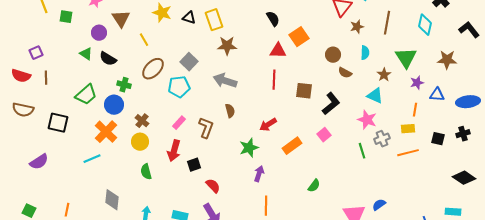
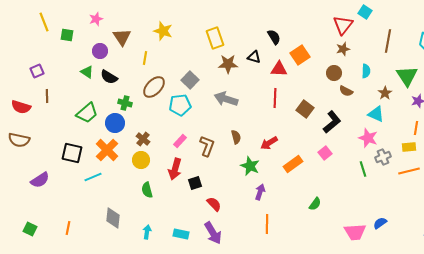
black triangle: (189, 18) -> (254, 57), moved
brown star: (357, 27) -> (343, 49), moved
yellow line: (144, 40) -> (145, 58), turned 40
red semicircle: (21, 76) -> (21, 107), moved
brown square: (304, 91) -> (305, 109), turned 30
brown semicircle: (23, 110) -> (19, 140), moved
brown semicircle: (230, 111) -> (236, 137), moved
black square: (58, 123) -> (72, 153), moved
green star: (249, 148) -> (250, 166), turned -30

